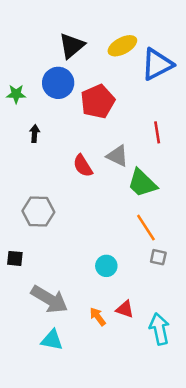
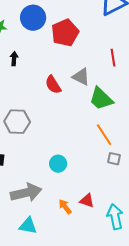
cyan circle: (106, 266) -> (58, 164), moved
gray arrow: (49, 299) -> (26, 193), turned -44

